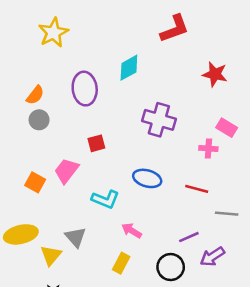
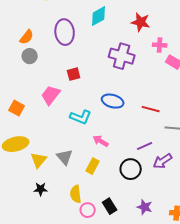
red star: (215, 74) -> (141, 22), moved
pink cross: (208, 148) -> (160, 45), moved
orange square: (35, 182) -> (17, 108), moved
gray triangle: (76, 237) -> (65, 157), moved

